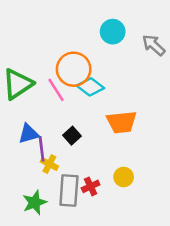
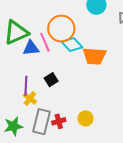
orange trapezoid: (122, 122) -> (94, 56), moved
blue triangle: (29, 134) -> (31, 48), moved

